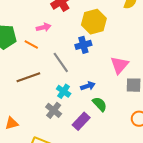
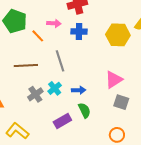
yellow hexagon: (94, 22) -> (118, 35), moved
blue cross: (83, 45) -> (79, 31), moved
gray cross: (54, 110) -> (35, 94), moved

